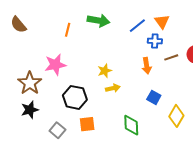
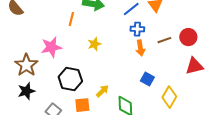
orange line: (68, 30) -> (71, 19), moved
blue cross: (155, 41) -> (137, 29), moved
yellow star: (105, 71) -> (94, 44), moved
yellow arrow: (113, 88) -> (102, 91), moved, turned -32

